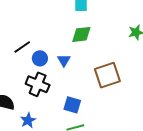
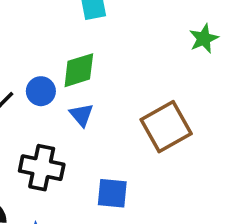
green diamond: (81, 34) -> (79, 70), moved
blue circle: (40, 58) -> (41, 91), moved

